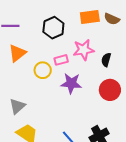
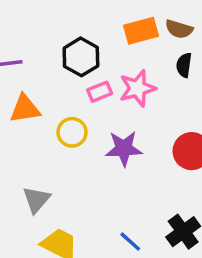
orange triangle: (17, 53) -> (25, 109), turned 36
pink rectangle: (61, 60) -> (100, 92), moved
black semicircle: (106, 60) -> (184, 65), moved

